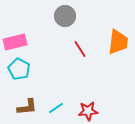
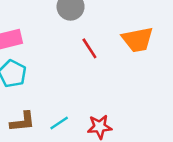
orange trapezoid: (118, 42) -> (138, 40), turned 72

